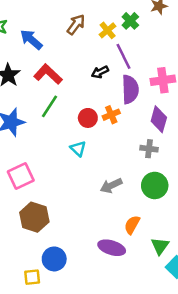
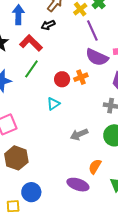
blue arrow: (31, 40) -> (18, 15), turned 48
black arrow: (100, 72) -> (48, 25), moved
purple semicircle: (130, 89) -> (97, 57), turned 115
cyan triangle: (78, 149) -> (53, 104), turned 40

